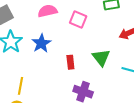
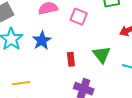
yellow line: (20, 86) -> (21, 83), turned 72

